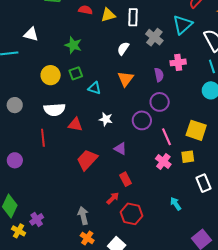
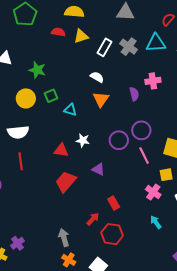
white rectangle: (133, 17) -> (105, 47), moved, turned 30
cyan triangle: (183, 25) -> (156, 43), turned 40
gray cross: (154, 37) -> (129, 47), moved
green star: (73, 45) -> (37, 70), moved
white semicircle: (123, 48) -> (97, 77), moved, turned 88
purple circle: (160, 102) -> (141, 130), moved
white semicircle: (54, 110) -> (18, 132), moved
red triangle: (75, 125) -> (61, 150), moved
pink cross: (163, 162) -> (153, 192), moved
red rectangle: (126, 179) -> (114, 203), moved

